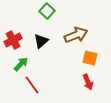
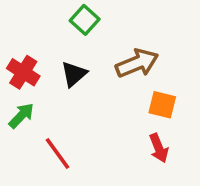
red cross: (13, 40) -> (23, 72), turned -30
green arrow: (21, 64) -> (21, 116), moved

